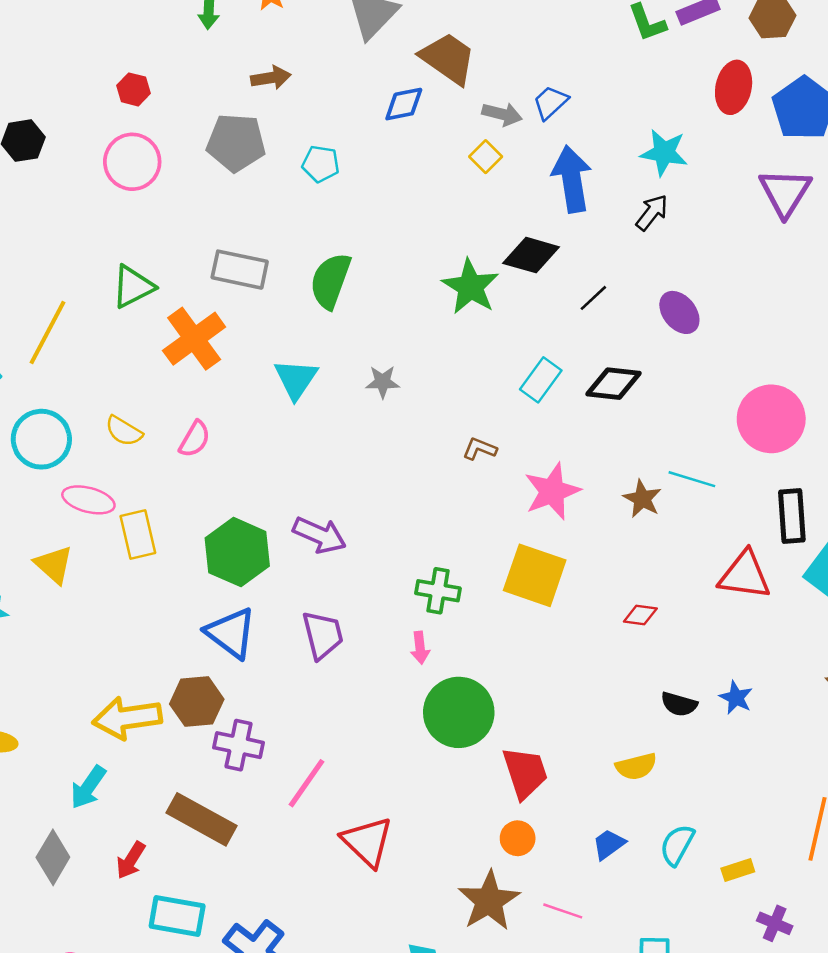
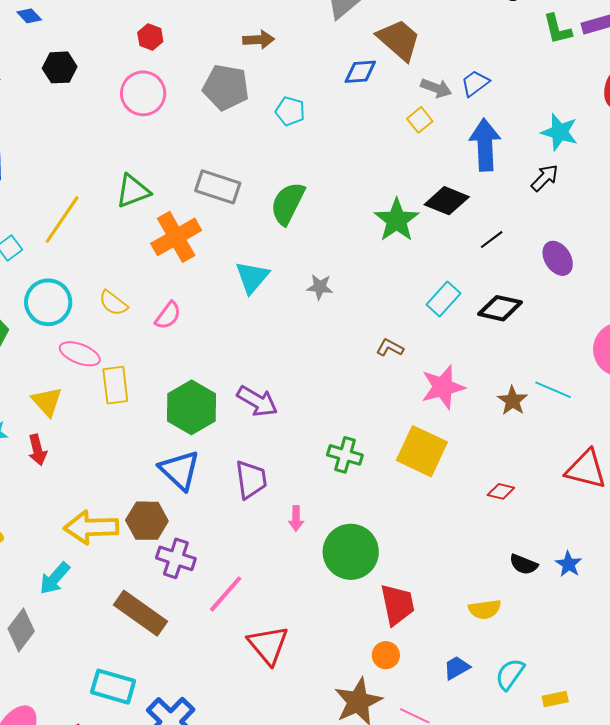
pink arrow: (420, 648) -> (296, 518), moved
red arrow: (131, 860) -> (37, 450), moved, turned -52

